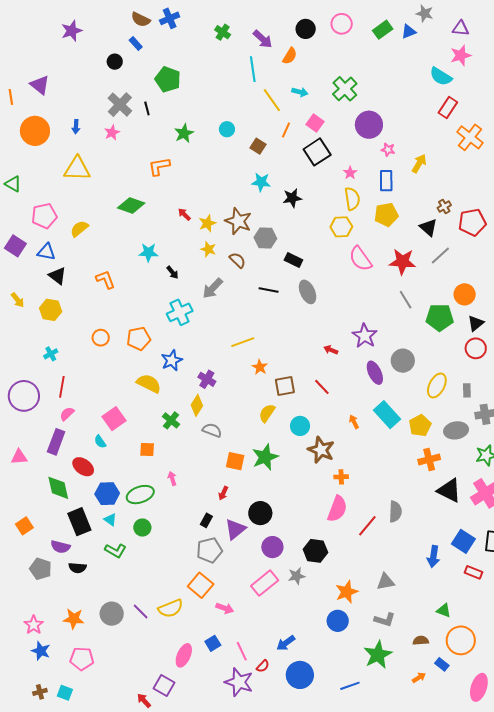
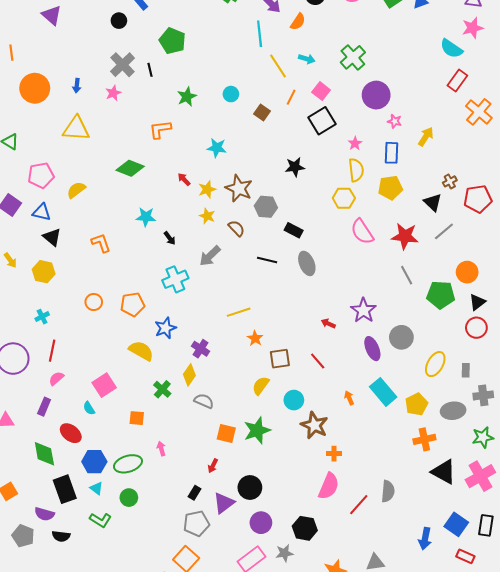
purple triangle: (40, 85) -> (52, 15), moved
cyan star: (261, 182) -> (217, 148), moved
purple rectangle: (56, 442) -> (44, 407), size x0.7

